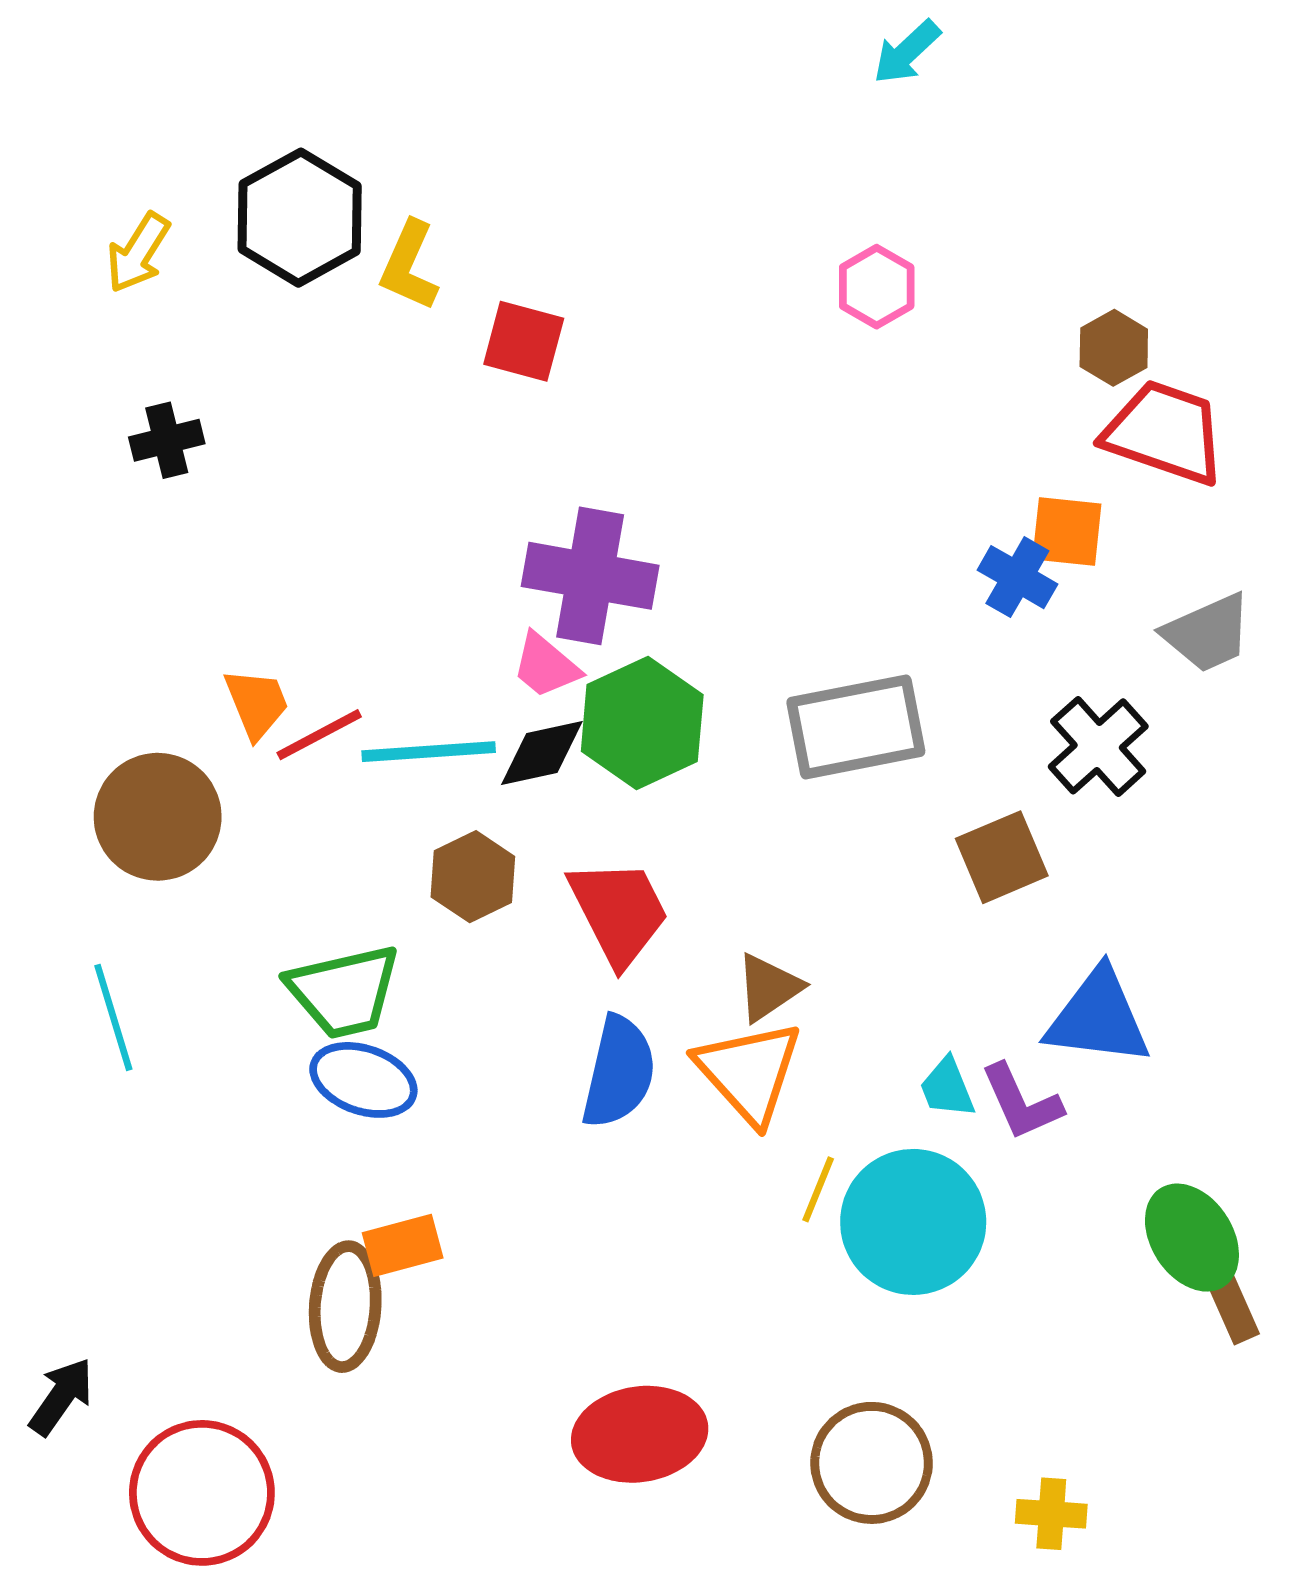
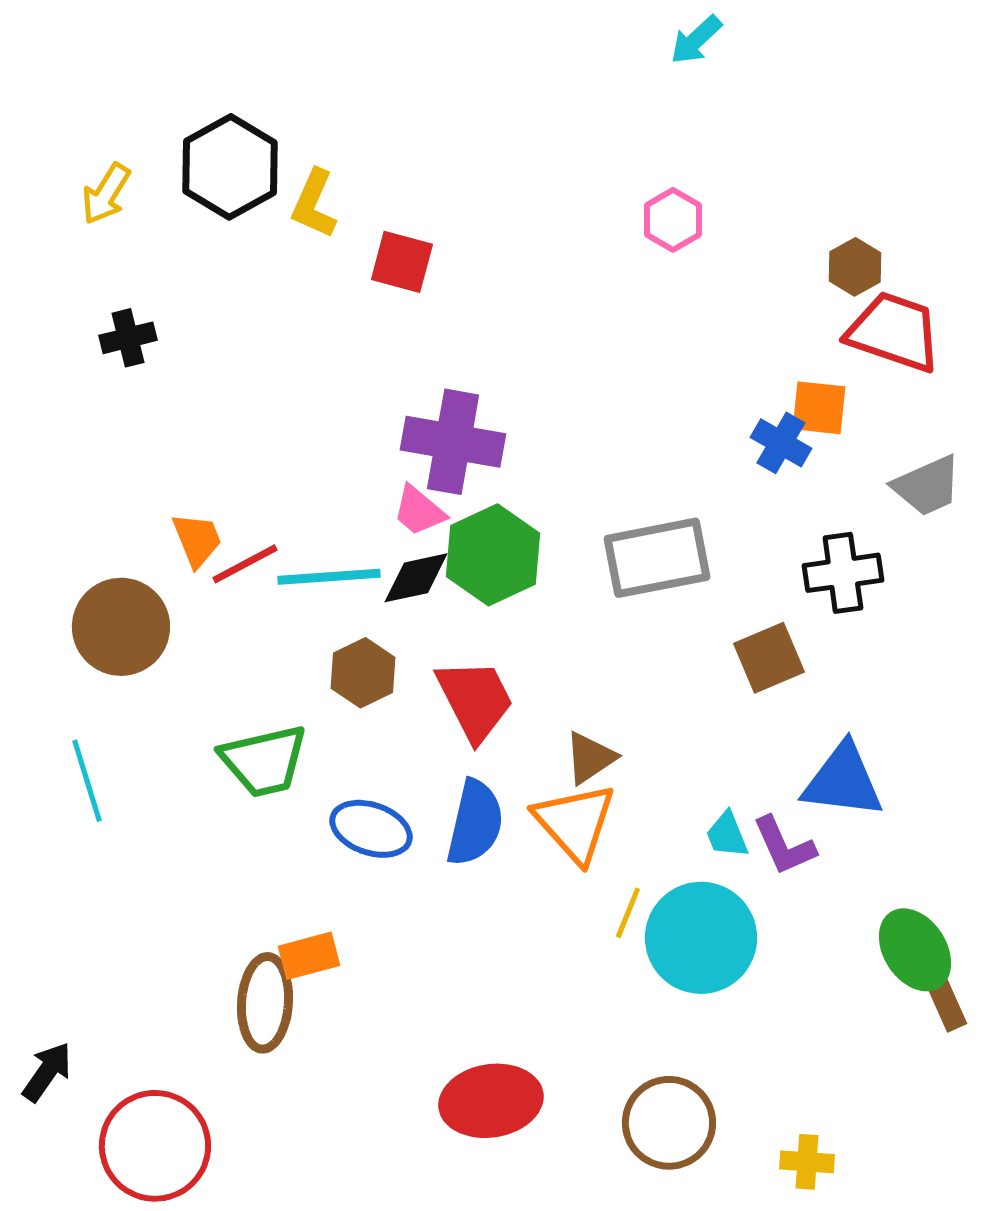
black cross: (1098, 746) -> (843, 573), turned 34
blue ellipse: (363, 1080) -> (371, 829), moved

